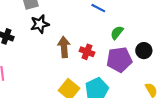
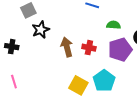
green semicircle: (117, 33) -> (114, 25), turned 64

